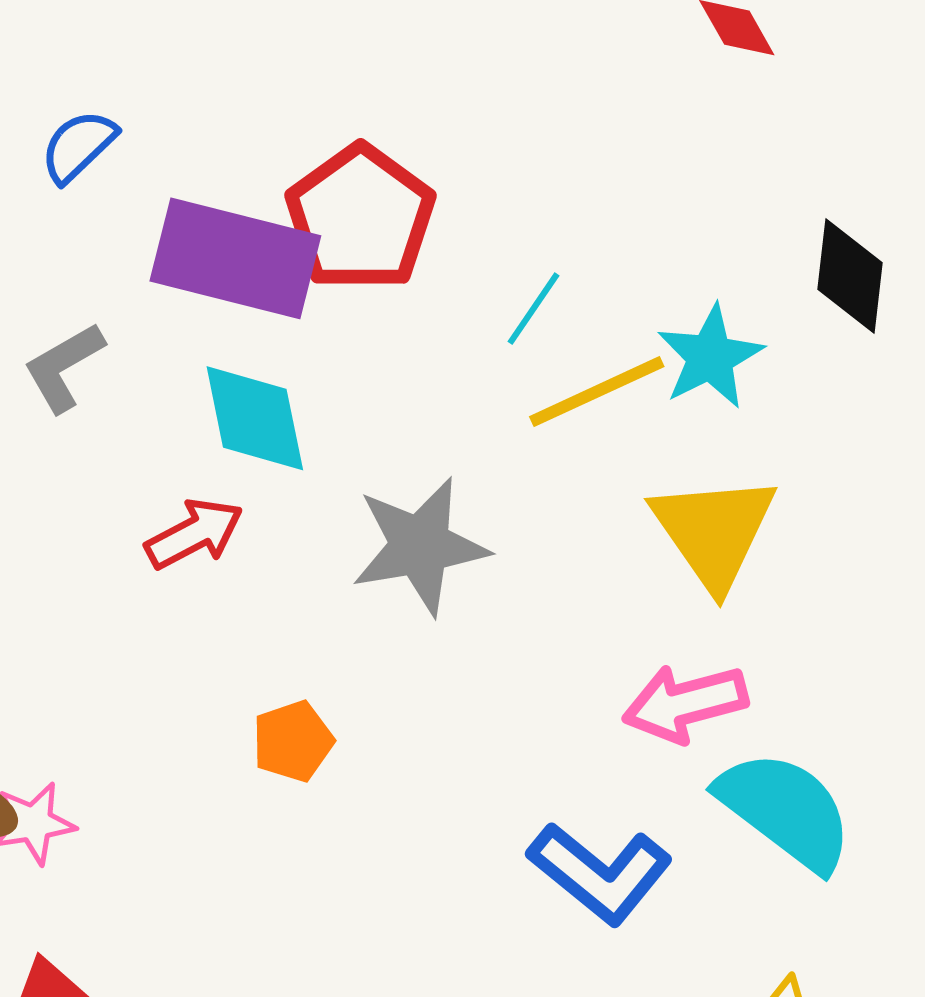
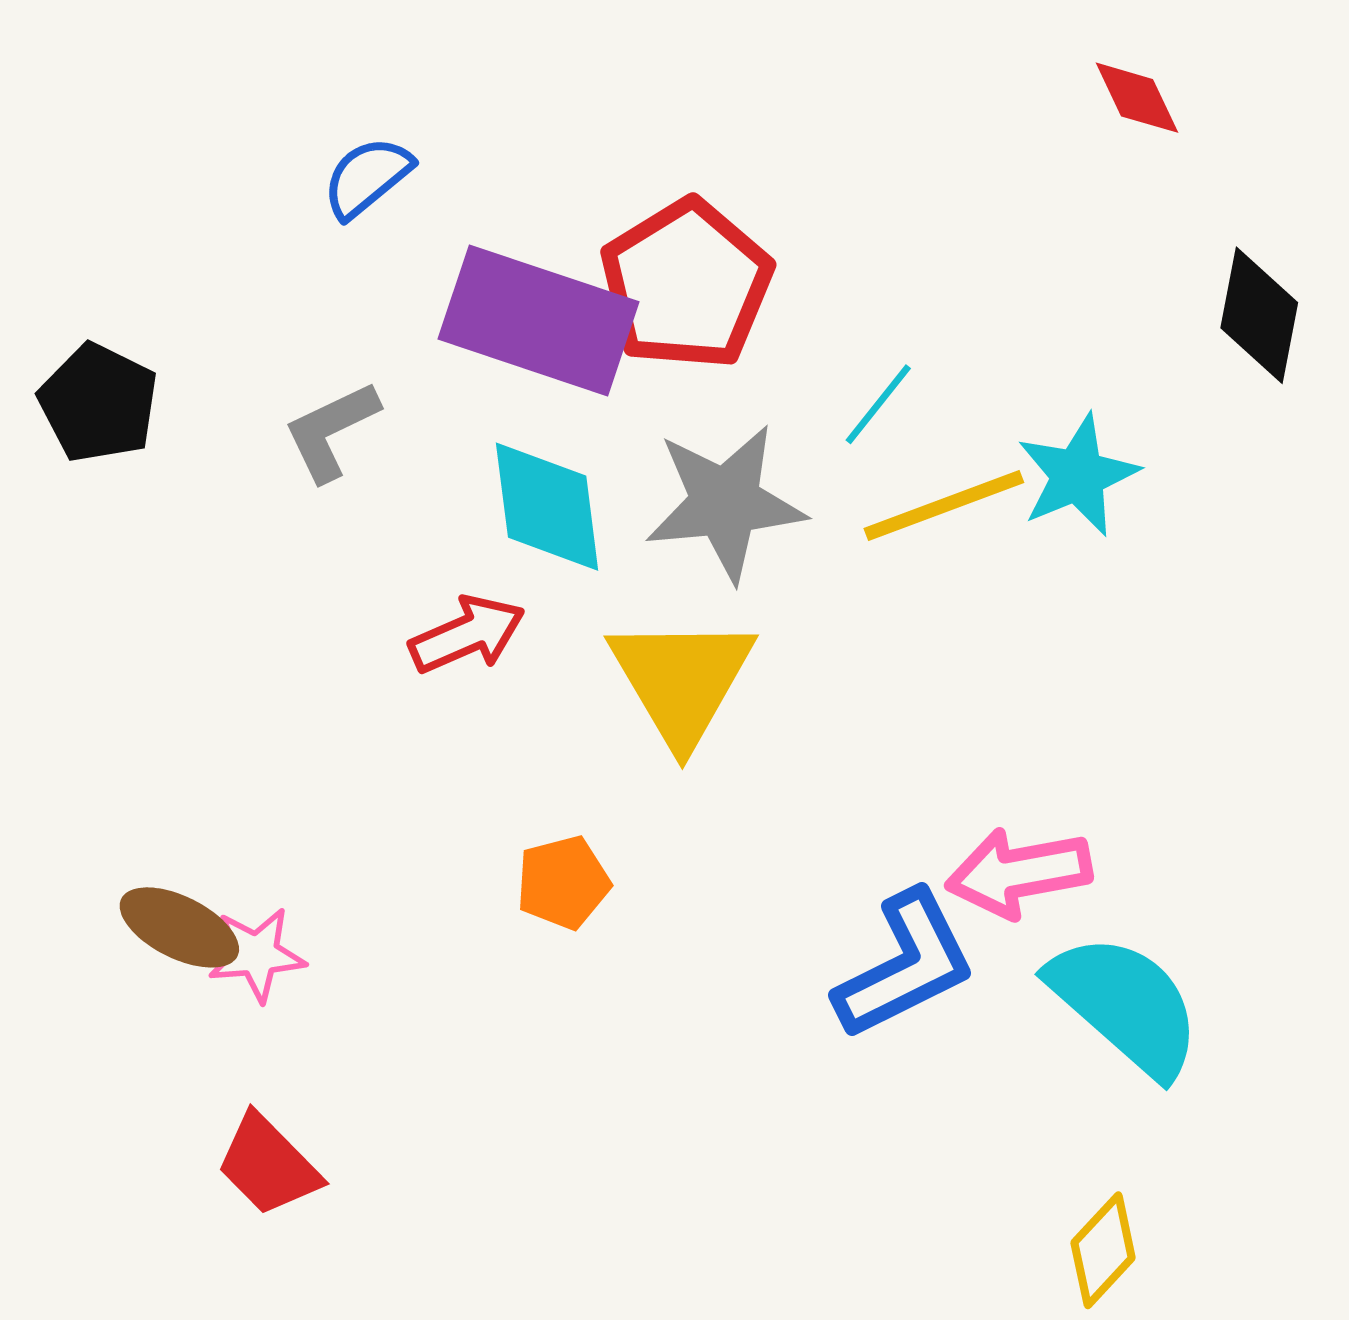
black diamond: (850, 276) -> (1259, 315), moved
yellow triangle: (714, 531) -> (682, 680), moved
gray star: (420, 546) -> (725, 503), moved
blue L-shape: (600, 873) -> (905, 965), moved, turned -70

